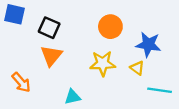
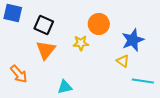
blue star: (148, 44) -> (133, 40), turned -30
yellow star: (103, 63) -> (81, 43), moved, size x0.7

